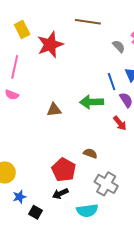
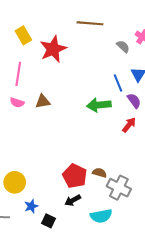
brown triangle: (54, 110) -> (43, 102), moved
red arrow: (120, 123) -> (129, 125), turned -98
brown semicircle: (90, 153) -> (100, 173), moved

